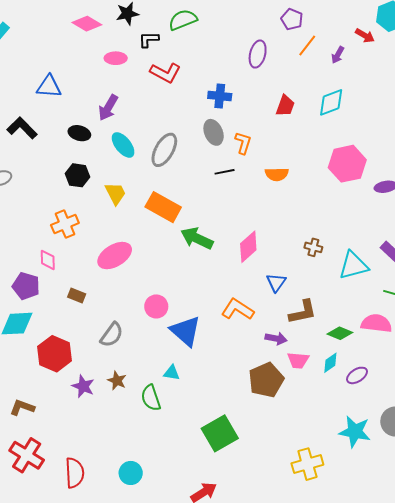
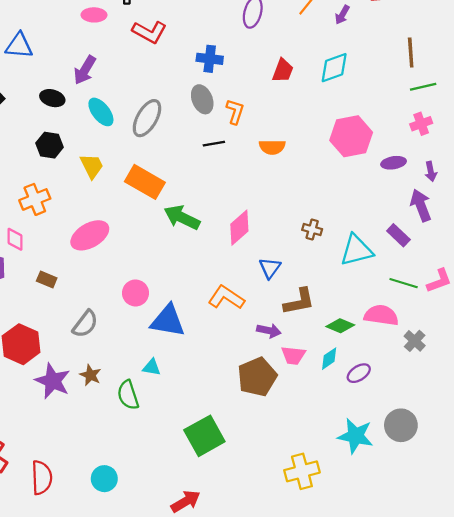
blue triangle: (186, 331) -> (168, 321), turned -32
purple star: (83, 386) -> (53, 381), size x1.4

